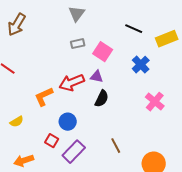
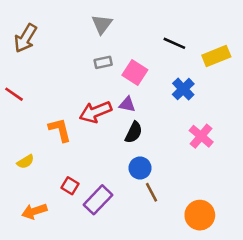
orange L-shape: (44, 97) -> (60, 130), turned 100
blue circle: (68, 122) -> (140, 168), moved

